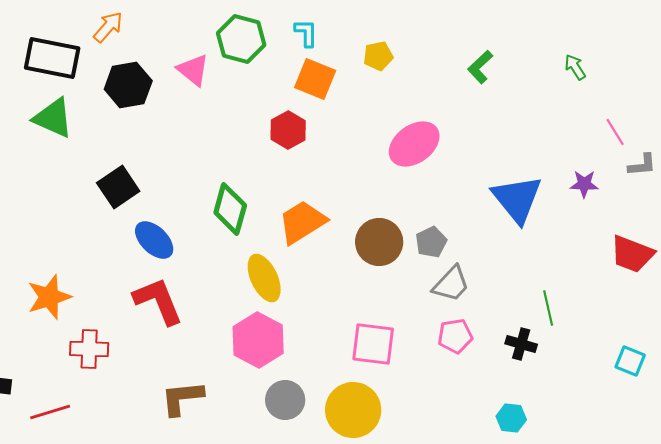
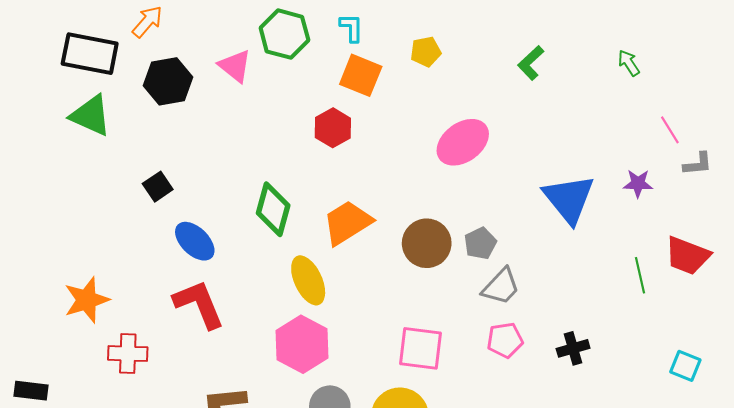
black square: (118, 187) -> (158, 187), size x0.7
green line: (548, 308) -> (640, 275), moved
black cross: (521, 344) -> (573, 348), turned -32

